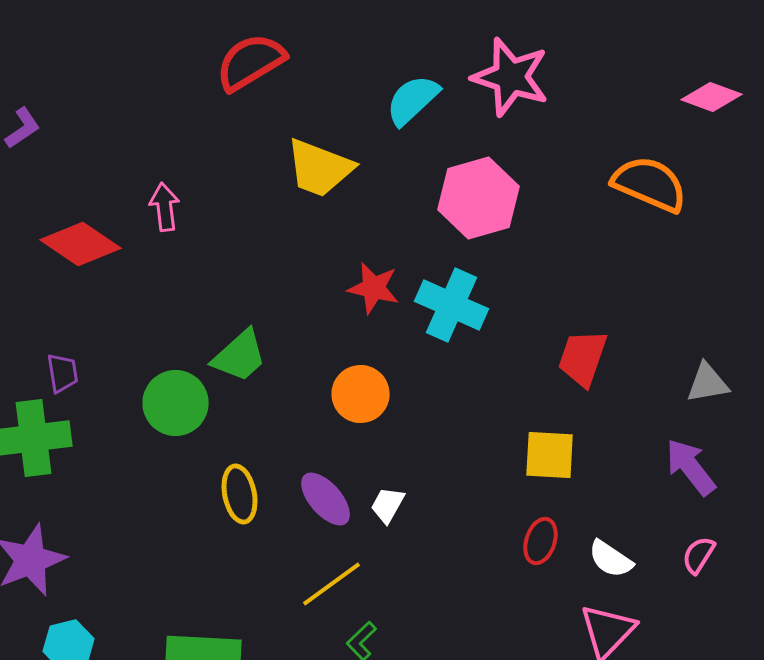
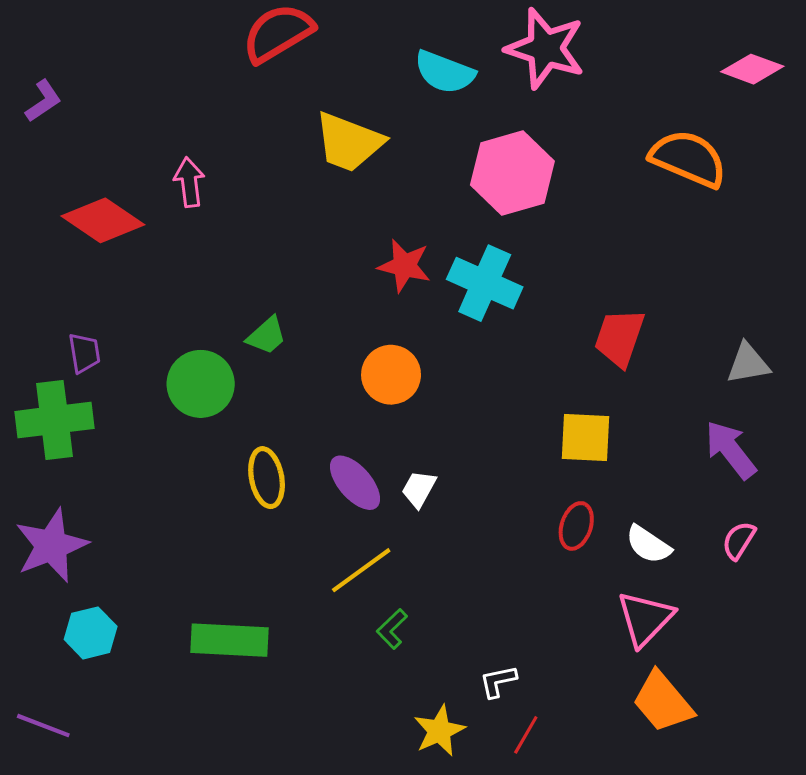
cyan semicircle: (413, 100) -> (445, 72), turned -116
green trapezoid: (240, 356) -> (267, 336), size x0.7

